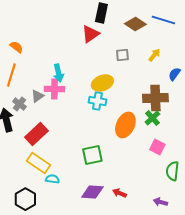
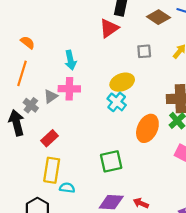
cyan arrow: (58, 73) -> (70, 60), moved
cyan cross: (97, 101) -> (117, 102), turned 30
red rectangle: (36, 134) -> (50, 138), size x0.7
yellow rectangle: (38, 163) -> (52, 170), turned 65

